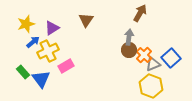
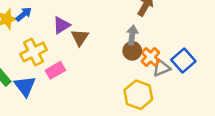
brown triangle: (86, 20) -> (80, 37), moved
purple triangle: (52, 28) -> (61, 25), moved
blue arrow: (33, 42) -> (24, 14), moved
yellow hexagon: (151, 86) -> (138, 95), moved

